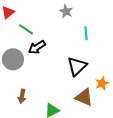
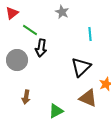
gray star: (66, 11) -> (62, 12), moved
black arrow: (37, 47) -> (41, 48), turned -48

